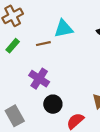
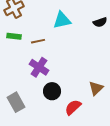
brown line: (43, 44) -> (38, 41), moved
green rectangle: (13, 46) -> (14, 36), turned 56

